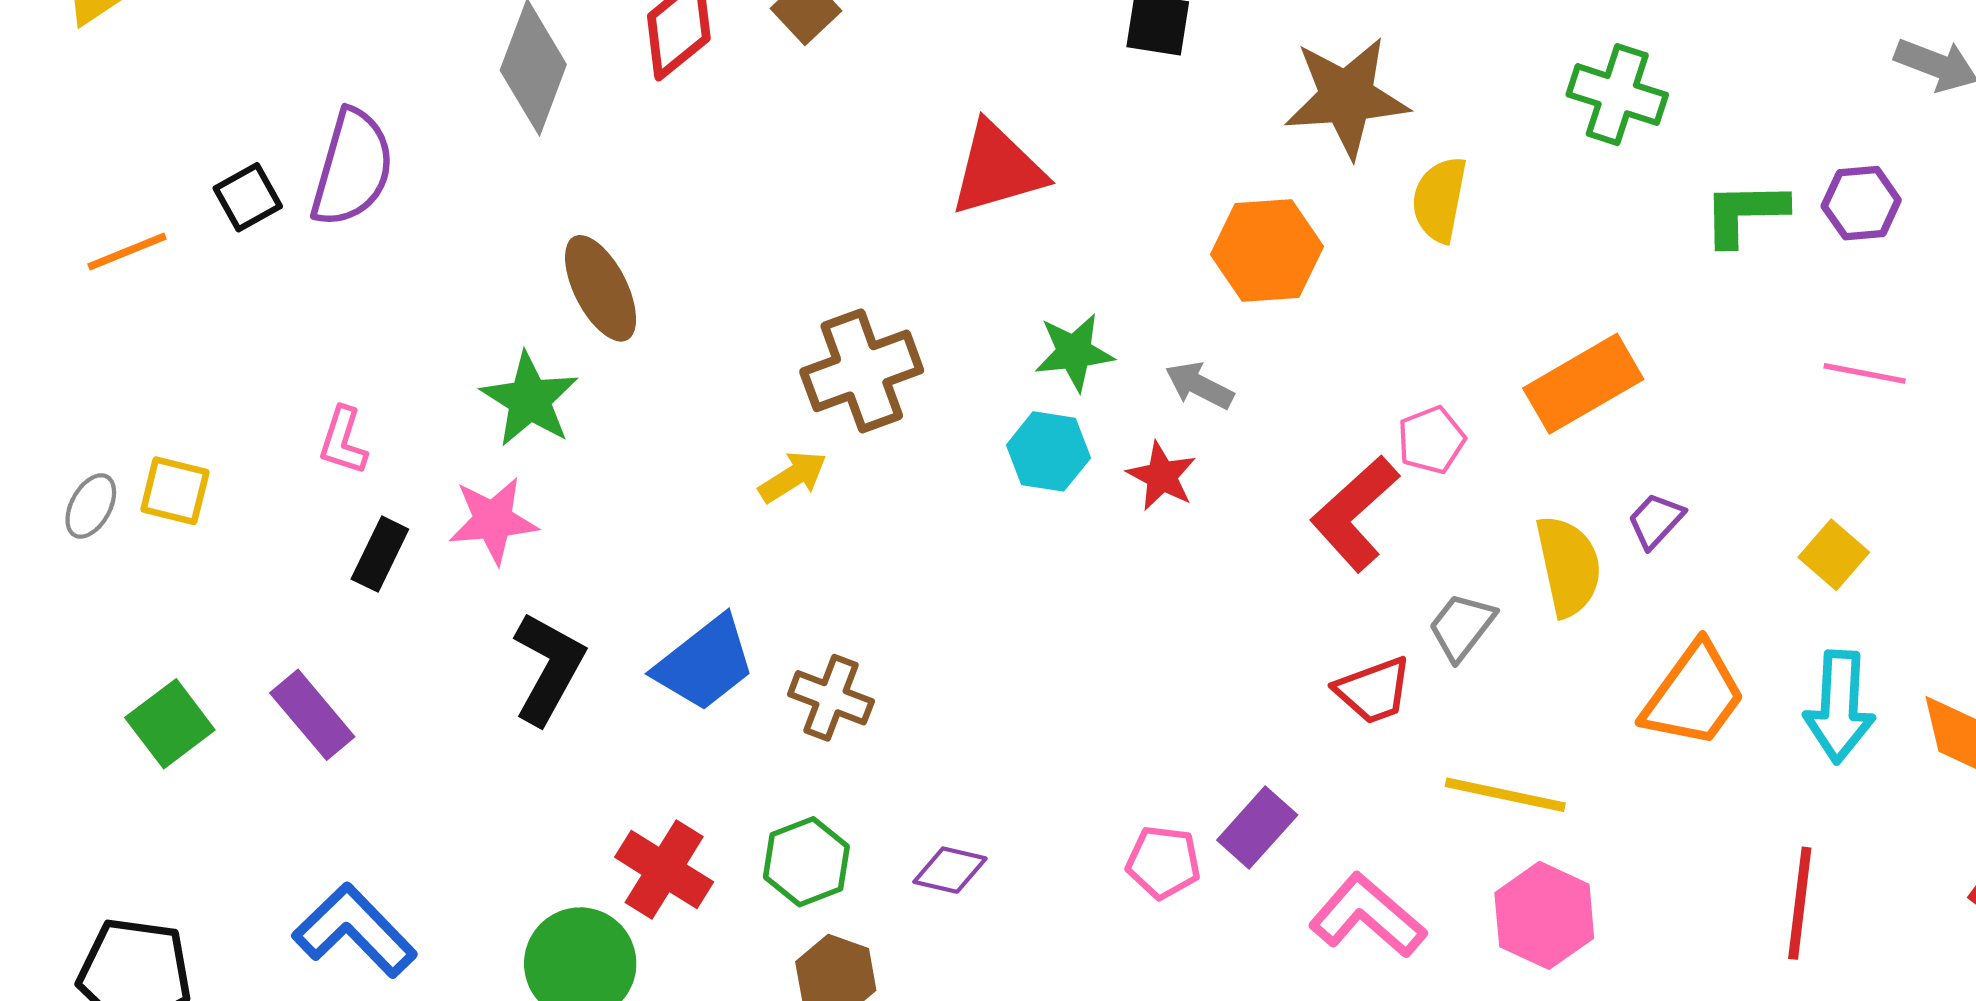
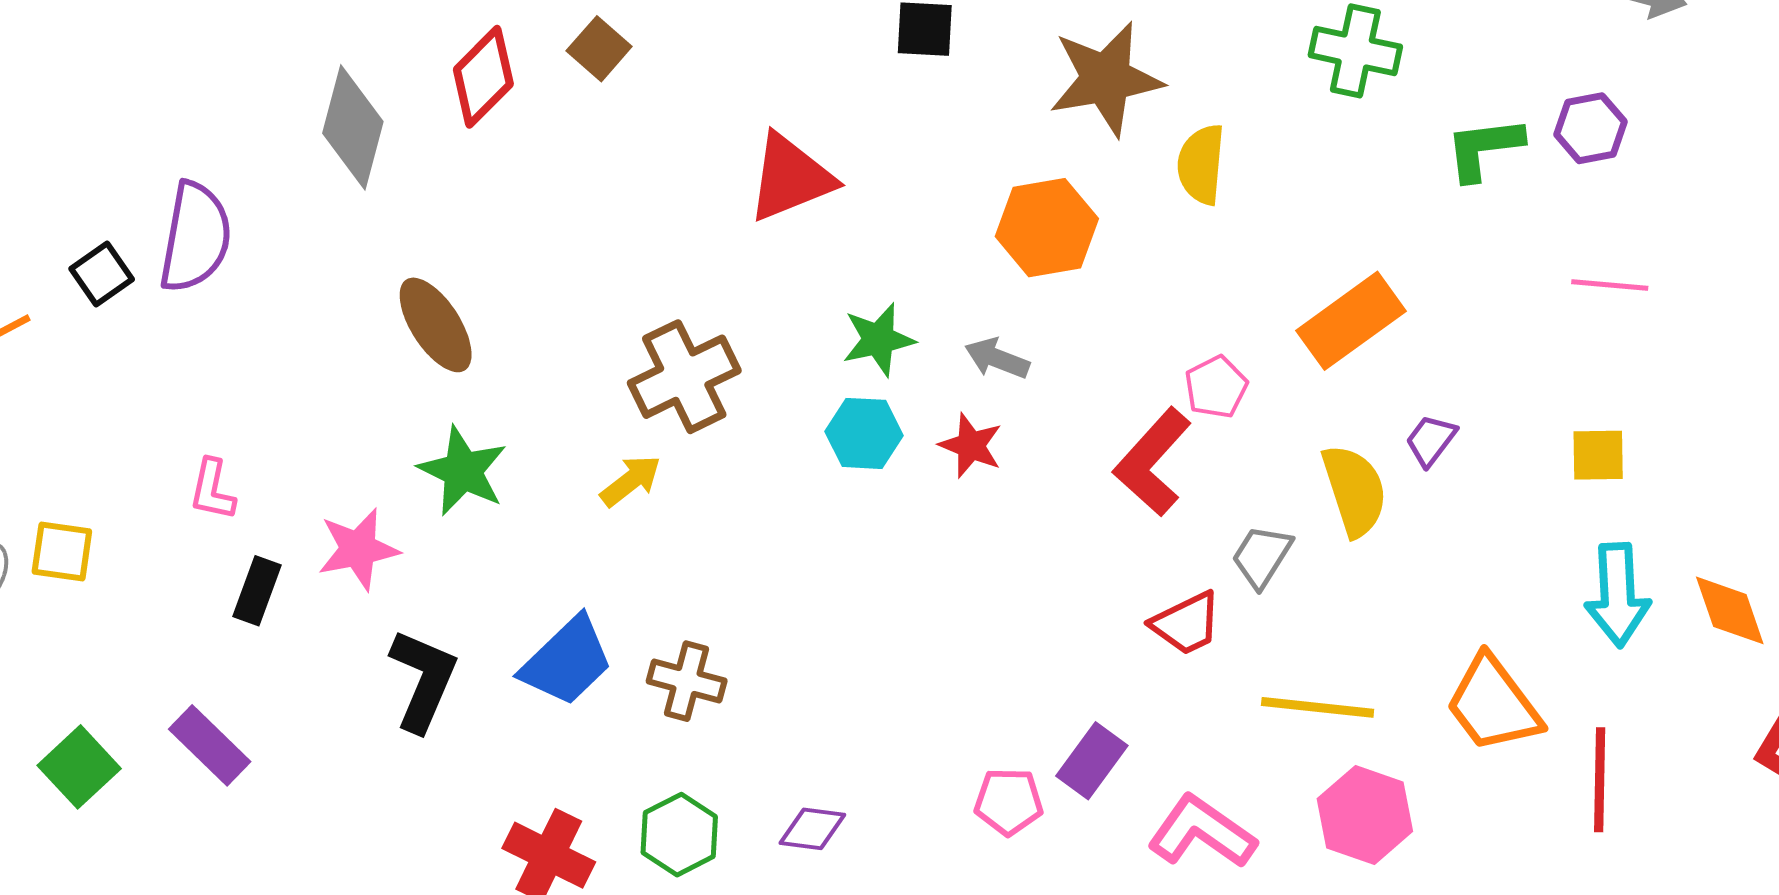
green star: (530, 400) -> (463, 471), moved
yellow square: (1834, 555) -> (1598, 455), turned -36
orange trapezoid: (1694, 695) -> (1493, 704), moved, turned 113

